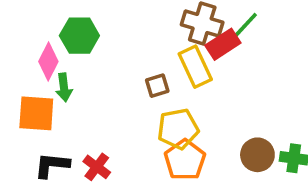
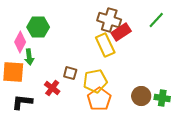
green line: (245, 25) -> (156, 20), moved
brown square: (157, 86) -> (70, 73), moved, turned 32
red cross: (97, 167) -> (52, 88), moved

